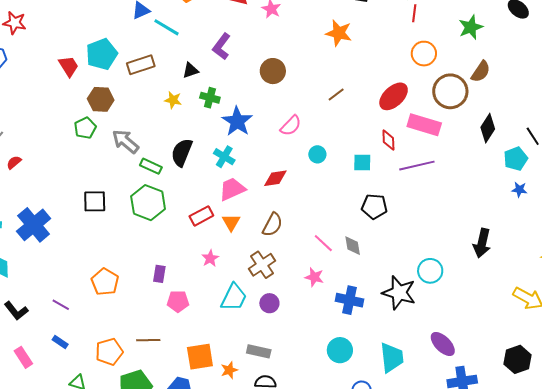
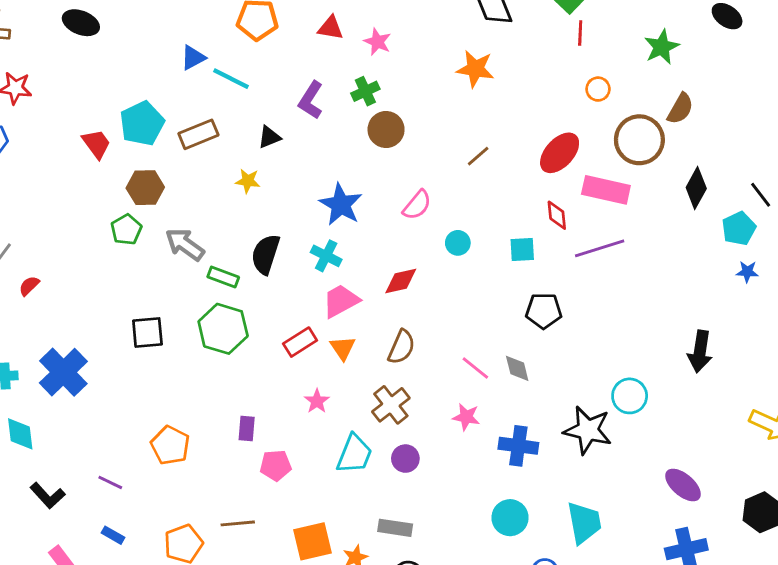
orange circle: (424, 54) -> (598, 89), size x0.7
green cross: (210, 98) -> (365, 91), moved, turned -36
purple ellipse: (443, 344) -> (683, 485), moved

